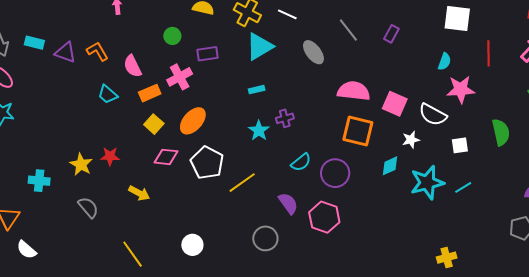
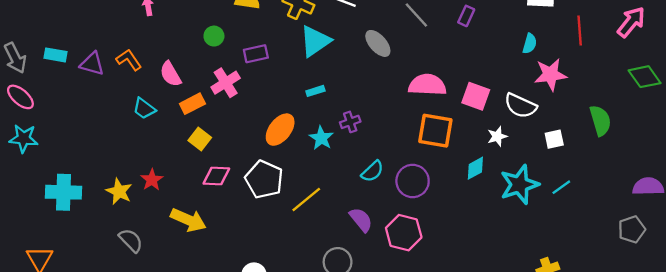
orange ellipse: (193, 121) -> (280, 130), moved
red star: (110, 156) -> (152, 180), turned -30
cyan cross: (39, 181) -> (64, 192), moved, size x1.4
yellow arrow: (139, 193) -> (188, 220), size x1.4

